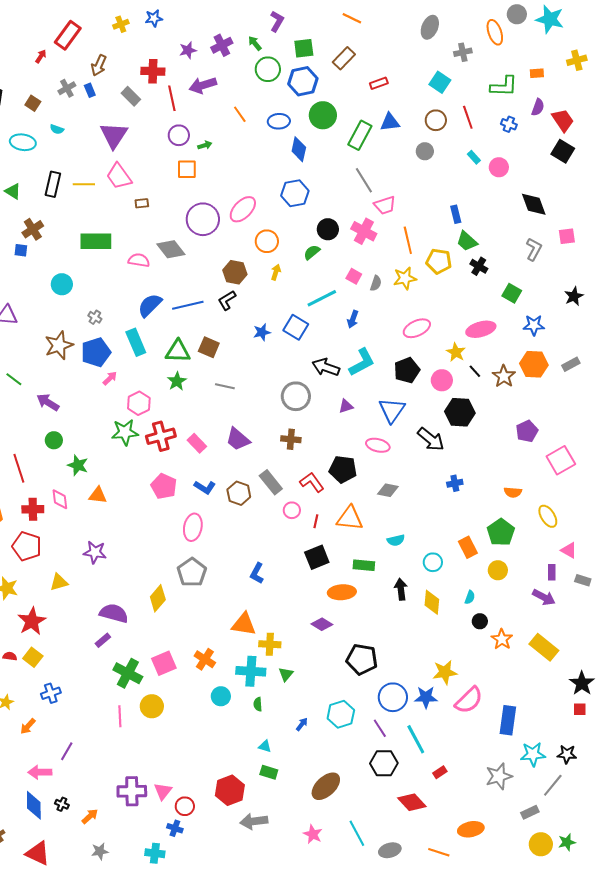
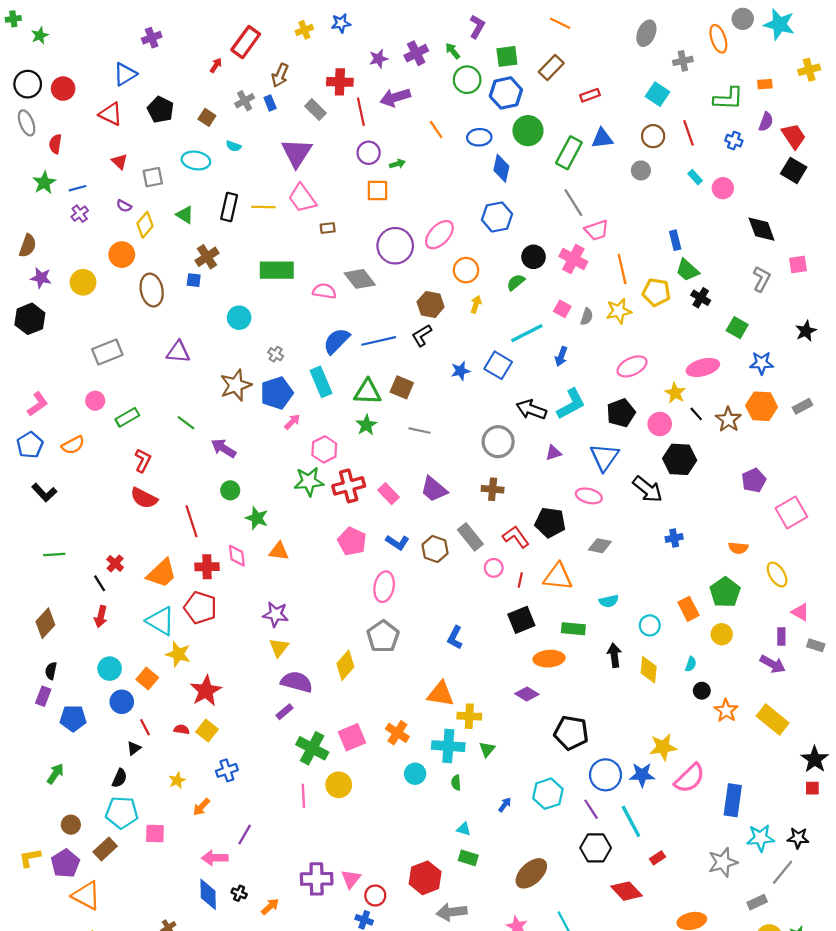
yellow triangle: (59, 582) -> (279, 648), moved, turned -36

